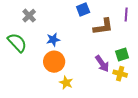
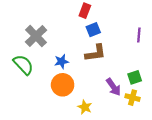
gray cross: (29, 16) -> (36, 36), size x1.5
brown L-shape: (103, 27) -> (95, 53), moved
yellow star: (66, 83) -> (85, 107), moved

